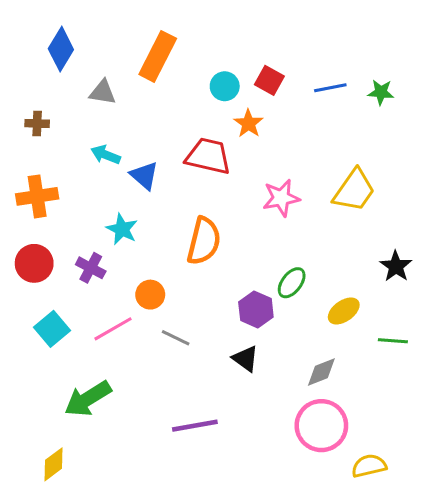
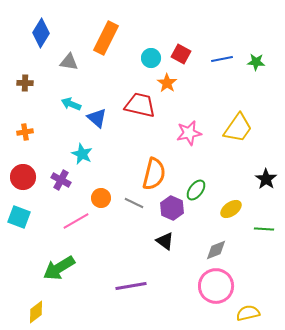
orange cross: (37, 196) -> (25, 132), size x0.6
orange semicircle: (204, 241) -> (154, 174), moved
cyan square: (52, 329) -> (19, 217), moved, turned -30
gray line: (176, 338) -> (134, 203), moved

